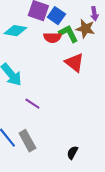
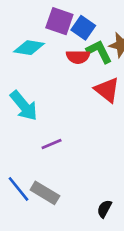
purple line: (32, 104) -> (52, 144), turned -56
gray rectangle: (27, 141) -> (45, 193), turned -30

